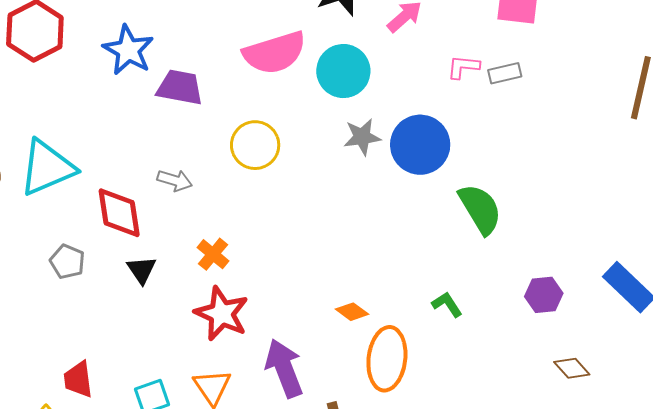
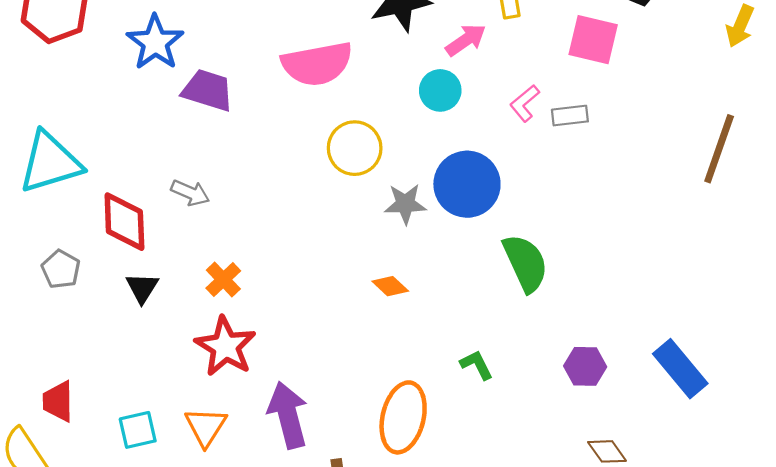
pink L-shape: (463, 67) -> (525, 103), turned -52
cyan circle: (343, 71) -> (440, 90), moved, size x0.7
gray star: (362, 137) -> (405, 204), moved
yellow circle: (255, 145) -> (355, 148), moved
orange diamond: (352, 312) -> (390, 286), moved

